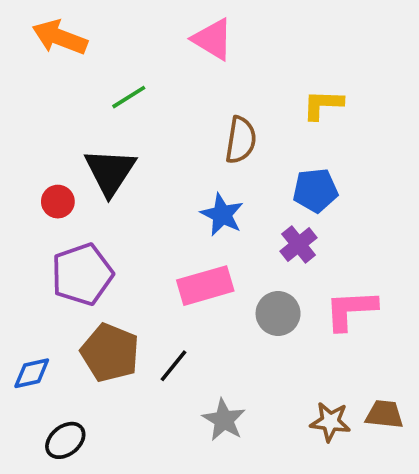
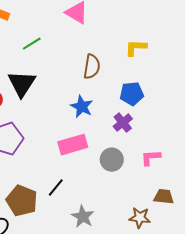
pink L-shape: (351, 310) -> (151, 158), size x0.7
brown pentagon: (110, 353) -> (22, 201), moved
brown trapezoid: (384, 414) -> (164, 197), moved

